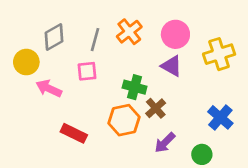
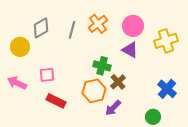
pink square: (87, 71) -> (47, 75), moved
pink arrow: (49, 88) -> (17, 83), moved
purple arrow: (165, 143) -> (113, 108), moved

